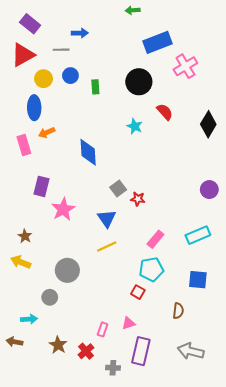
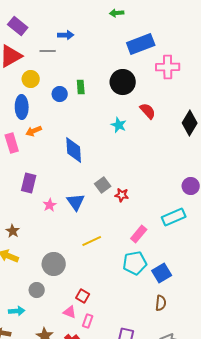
pink cross: (185, 66) -> (168, 67), turned 30
blue circle: (70, 76) -> (60, 94), moved
pink star: (63, 209) -> (50, 205), size x0.6
blue triangle: (107, 219) -> (76, 202), moved
cyan rectangle: (198, 235) -> (174, 217), moved
blue square: (198, 280) -> (162, 273), moved, turned -36
red square: (138, 292) -> (83, 296), moved
pink triangle: (128, 323) -> (70, 312), moved, turned 40

